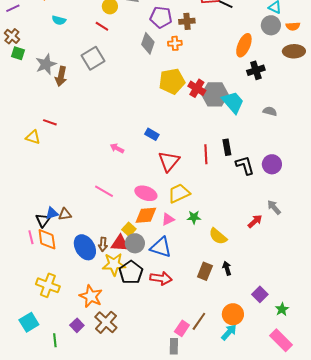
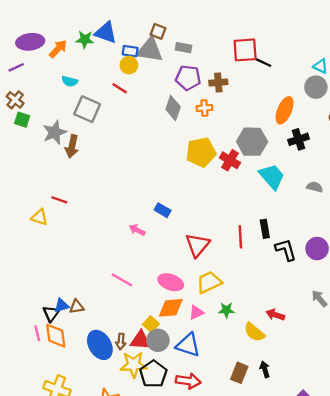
gray square: (93, 58) -> (87, 109), moved, turned -35
gray hexagon: (215, 94) -> (252, 142), moved
blue rectangle: (152, 134) -> (163, 210), moved
red arrow: (255, 221) -> (275, 315), moved, turned -119

